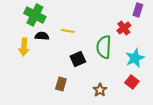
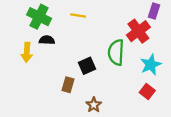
red cross: (124, 28) -> (138, 31), size x1.5
yellow line: (68, 31) -> (78, 16), moved
brown rectangle: (61, 84) -> (68, 85), moved
brown star: (100, 90) -> (94, 105), moved

